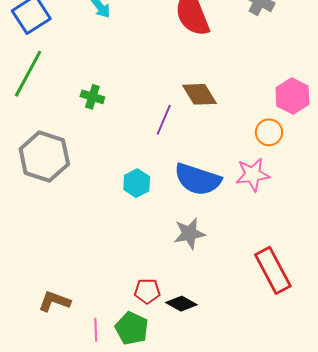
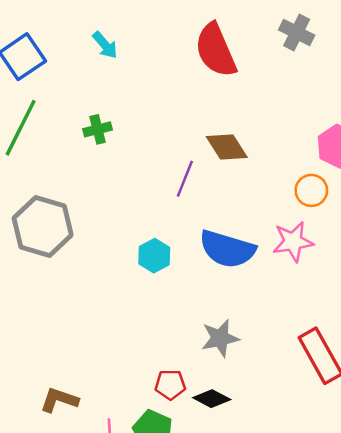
green cross: (92, 97) -> (98, 129), moved, turned -30
gray star: (189, 233) -> (220, 338), moved

